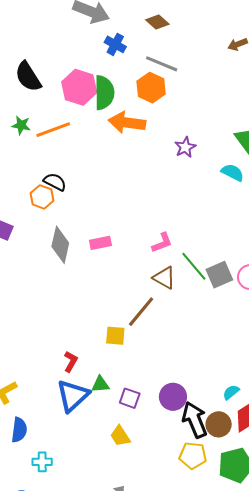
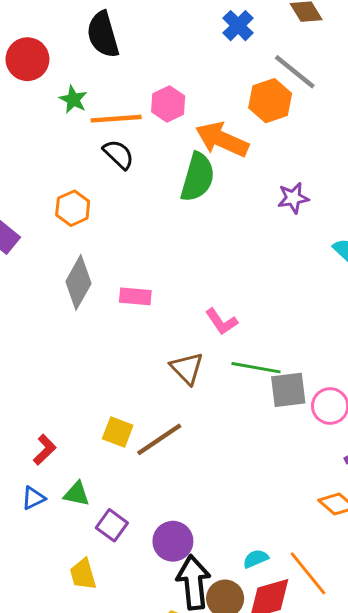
pink hexagon: (79, 87) -> (168, 104), moved, size x0.7
green semicircle: (104, 93) -> (198, 177), moved
black semicircle: (55, 182) -> (118, 154), moved
pink L-shape: (162, 243) -> (221, 322), turned 60
green line: (194, 266) -> (256, 368), turned -56
brown triangle: (164, 278) -> (187, 368), moved
brown line: (141, 312) -> (159, 439), moved
blue triangle: (73, 396) -> (33, 498), size x0.5

